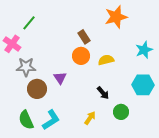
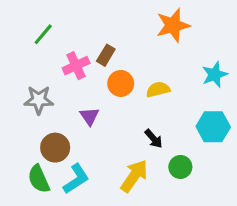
brown rectangle: (84, 37) -> (106, 55), moved, turned 64
pink cross: (12, 44) -> (76, 66), moved, turned 30
brown circle: (37, 89) -> (55, 148), moved
yellow arrow: (90, 118) -> (134, 176), size x1.6

